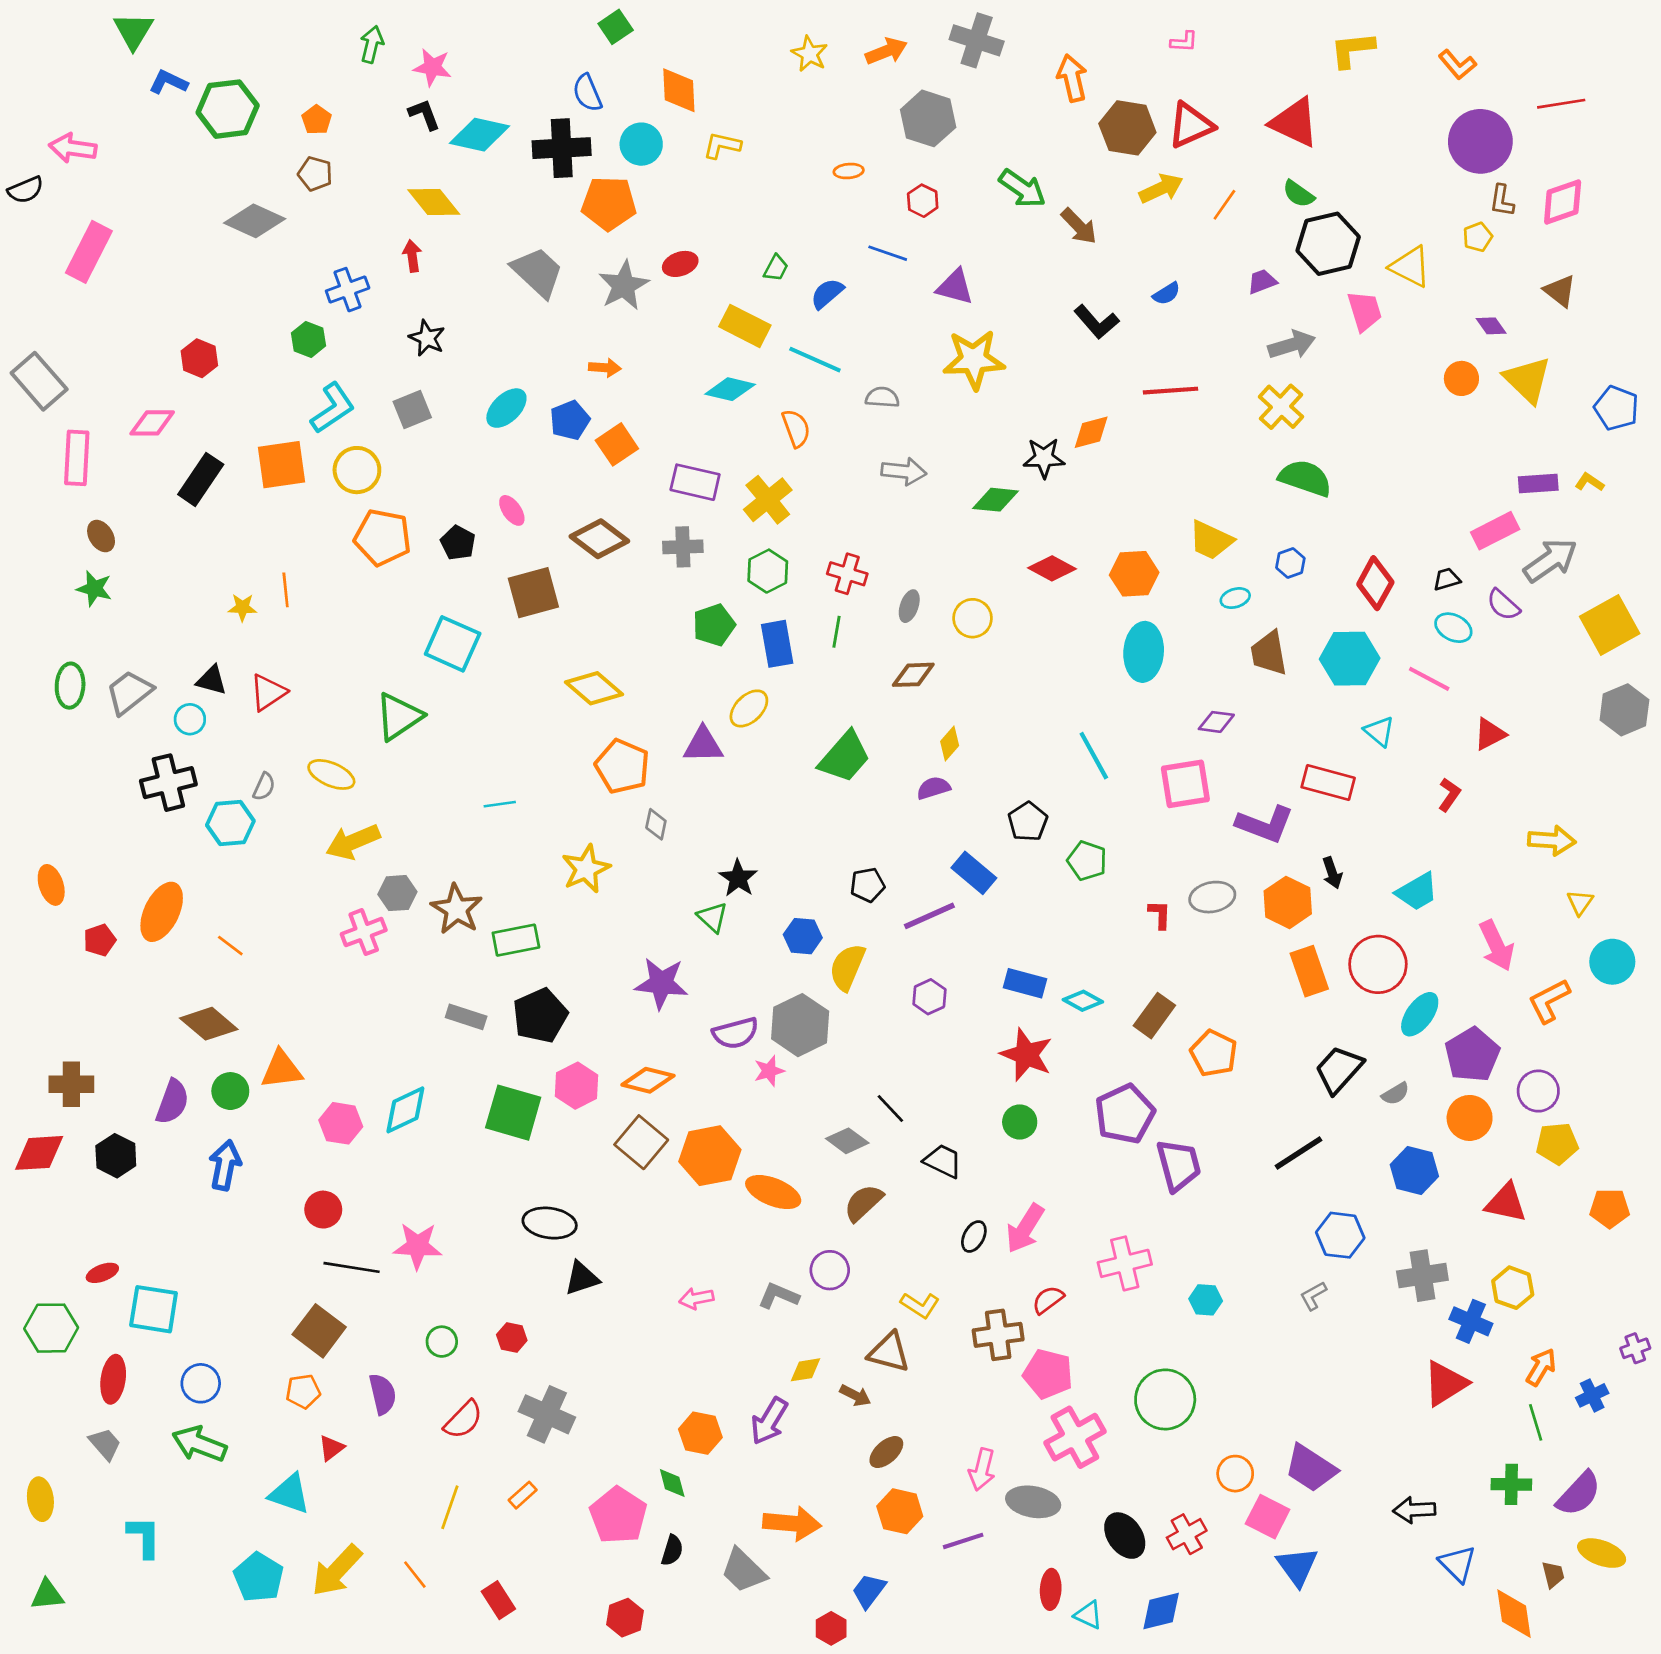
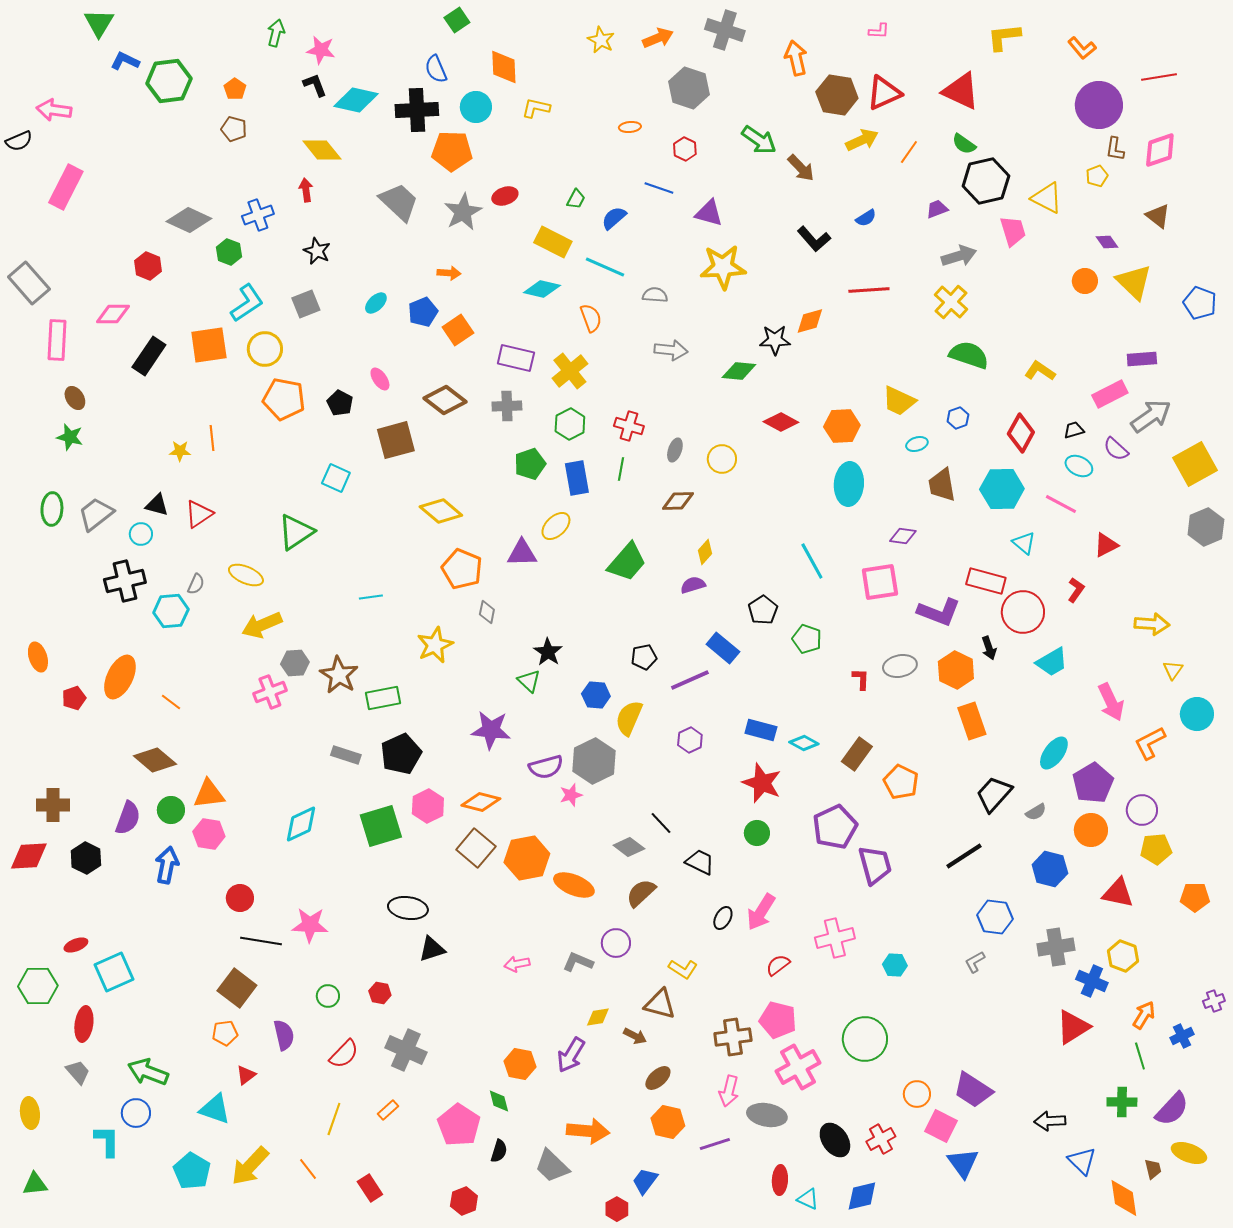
gray diamond: (255, 221) -> (189, 220), moved
cyan ellipse: (506, 408) -> (376, 303), size x0.7
yellow L-shape: (1589, 482) -> (1040, 371), moved, size x1.4
cyan square: (453, 644) -> (336, 478), size x0.7
red circle: (1378, 964) -> (1023, 612), moved
green square: (513, 1113) -> (381, 826), turned -33
pink hexagon: (341, 1123) -> (209, 834), moved
cyan square: (154, 1309) -> (114, 972), turned -33
brown cross: (998, 1335) -> (733, 1037), moved
blue circle: (201, 1383) -> (136, 1113), moved

